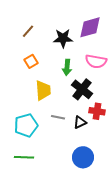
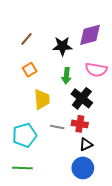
red cross: (97, 111) -> (80, 124), moved
black triangle: (80, 122) -> (86, 144), moved

